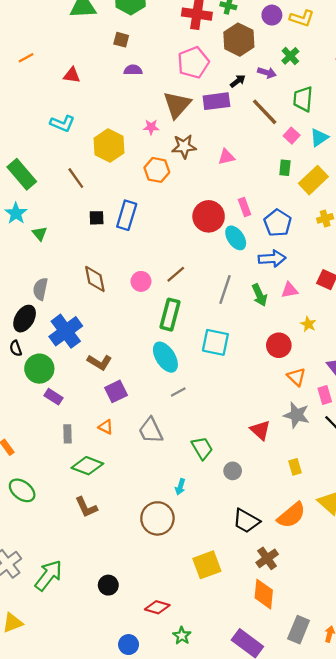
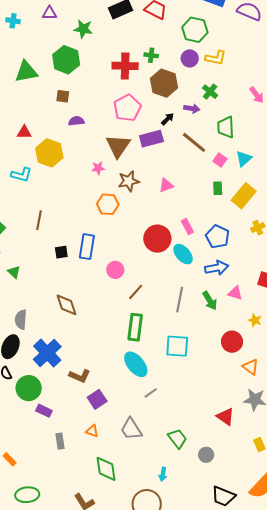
yellow hexagon: (109, 146) -> (49, 153), moved
brown line: (76, 178) -> (39, 220), turned 54
pink circle: (141, 281) -> (115, 270), moved
pink triangle: (290, 290) -> (235, 293), turned 35
green diamond: (87, 466) -> (106, 469), moved, turned 68
green ellipse: (22, 490) -> (27, 495), turned -35

